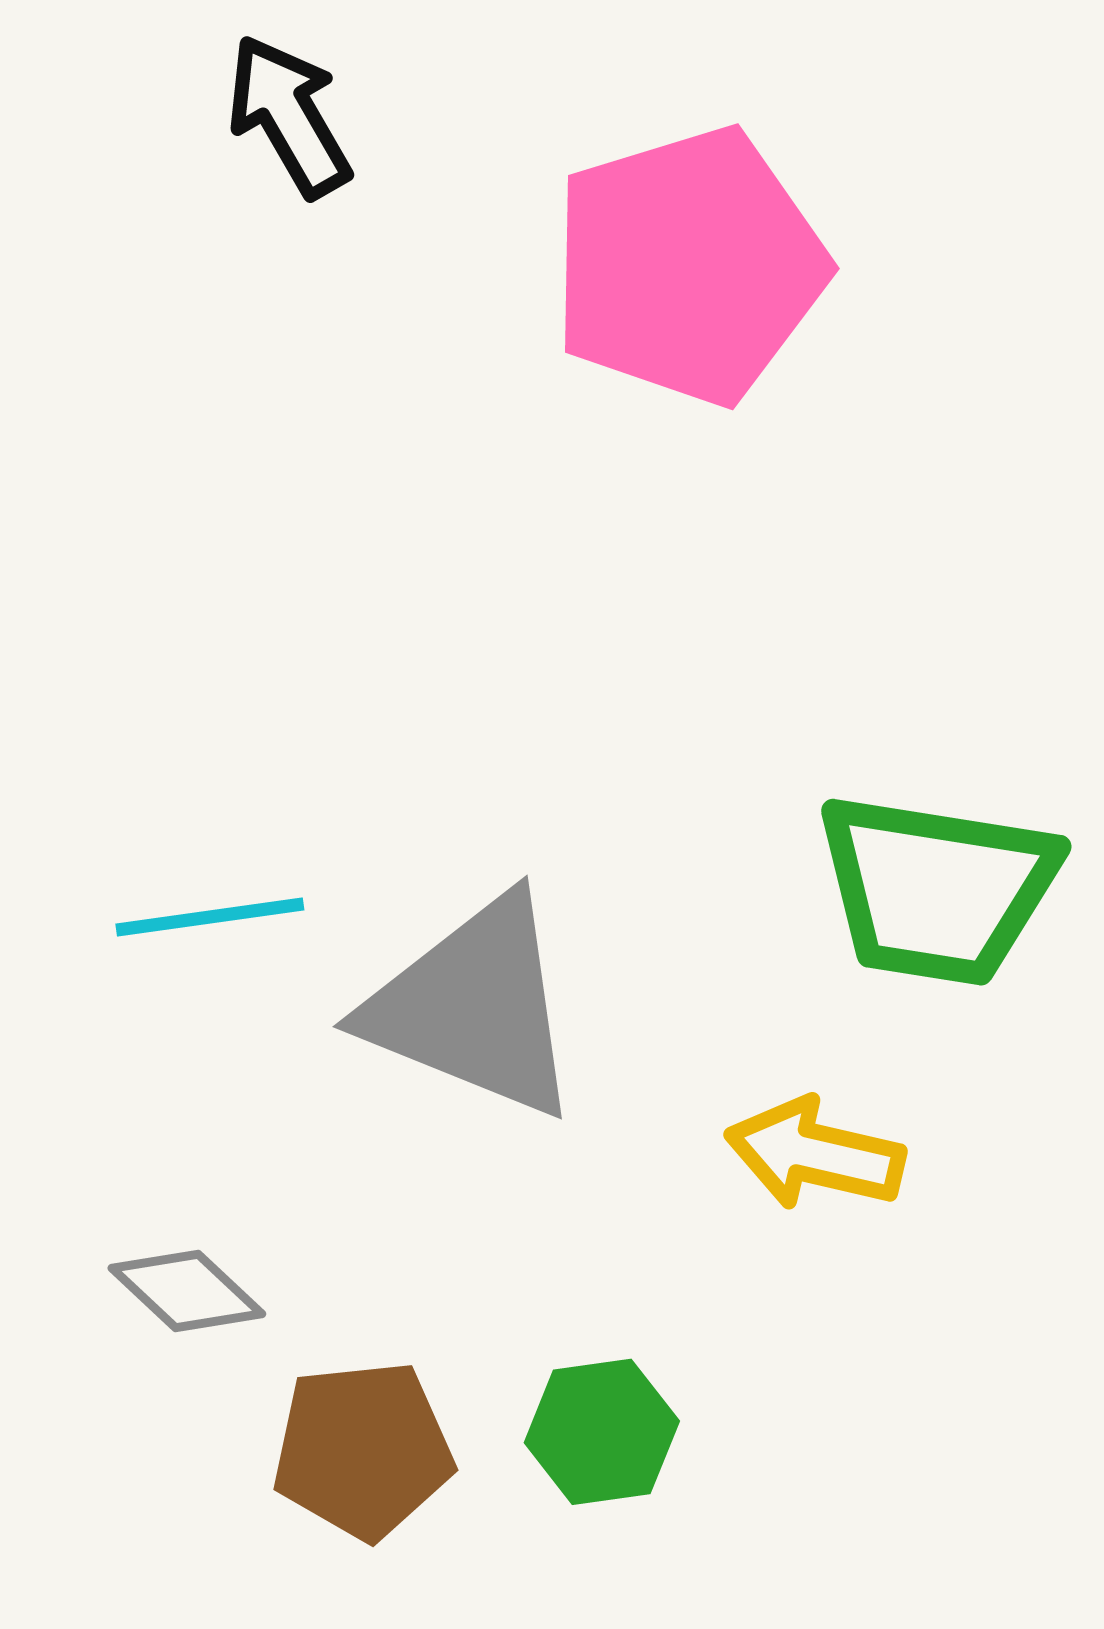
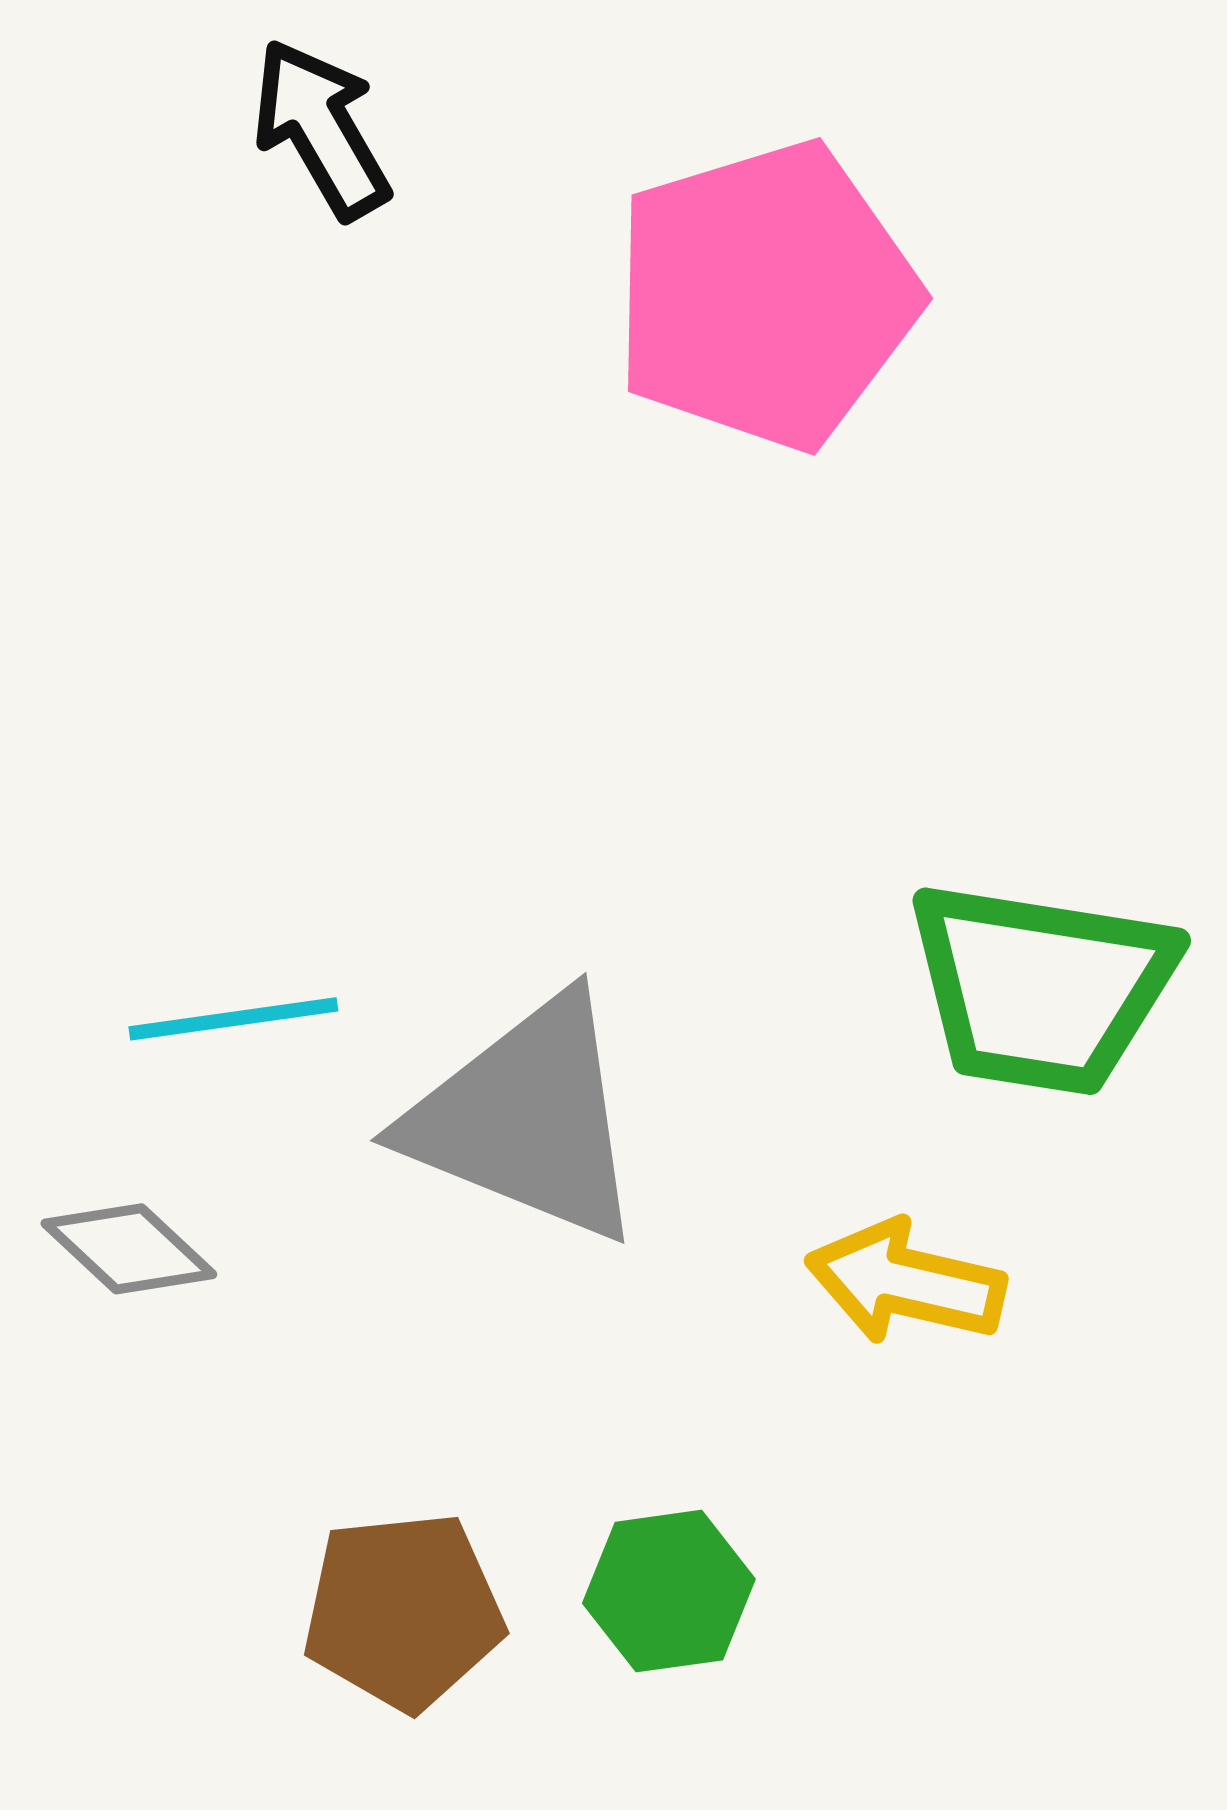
gray diamond: (187, 1291) -> (129, 1249), moved

